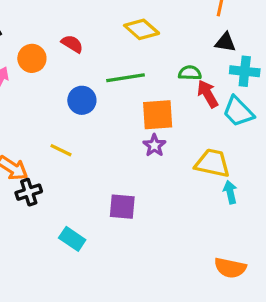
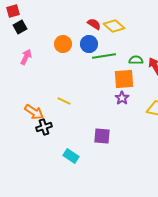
red semicircle: (72, 44) -> (94, 24), moved
orange circle: (32, 58) -> (63, 44), moved
green semicircle: (190, 73) -> (136, 60), moved
blue circle: (82, 100) -> (89, 44), moved

